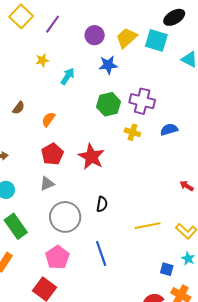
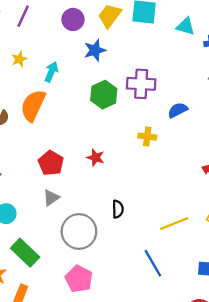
orange semicircle: (48, 119) -> (33, 105), moved, size x1.8
yellow cross: (132, 132) -> (147, 137), moved
red star: (91, 157) -> (96, 158), size x0.6
blue line: (101, 253) -> (153, 263), moved

